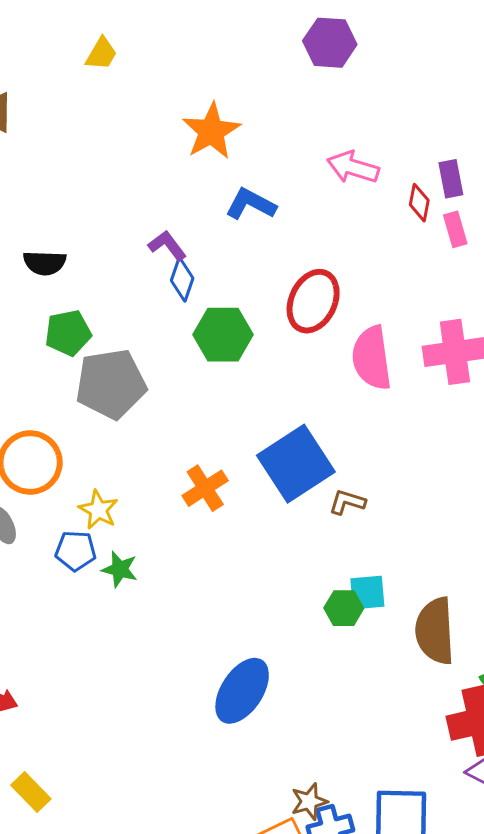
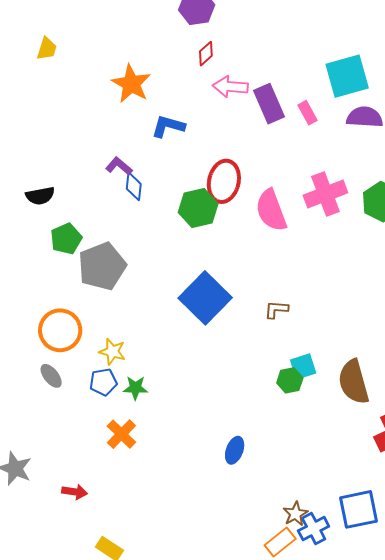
purple rectangle: (451, 179) -> (269, 104), moved, size x1.5
red diamond: (419, 203) -> (206, 54), moved, turned 50
green hexagon: (223, 335) -> (198, 208), moved
blue square: (296, 464) -> (205, 298), moved
orange cross: (205, 488) -> (121, 434), moved
blue ellipse: (242, 691) -> (235, 450), size x0.6

